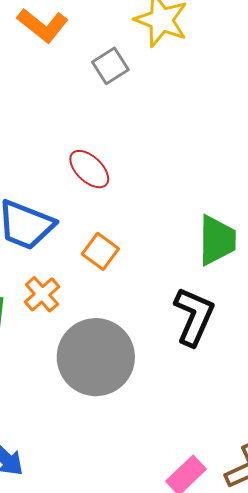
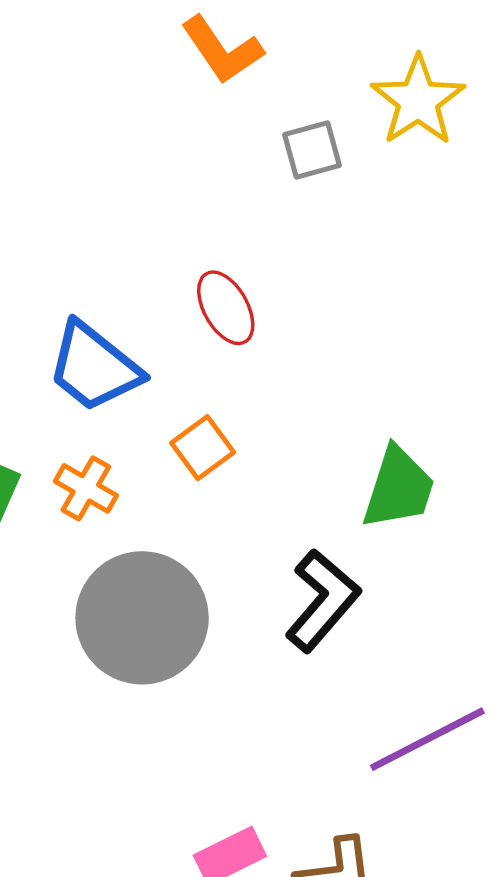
orange cross: (42, 294) -> (86, 488), turned -36

